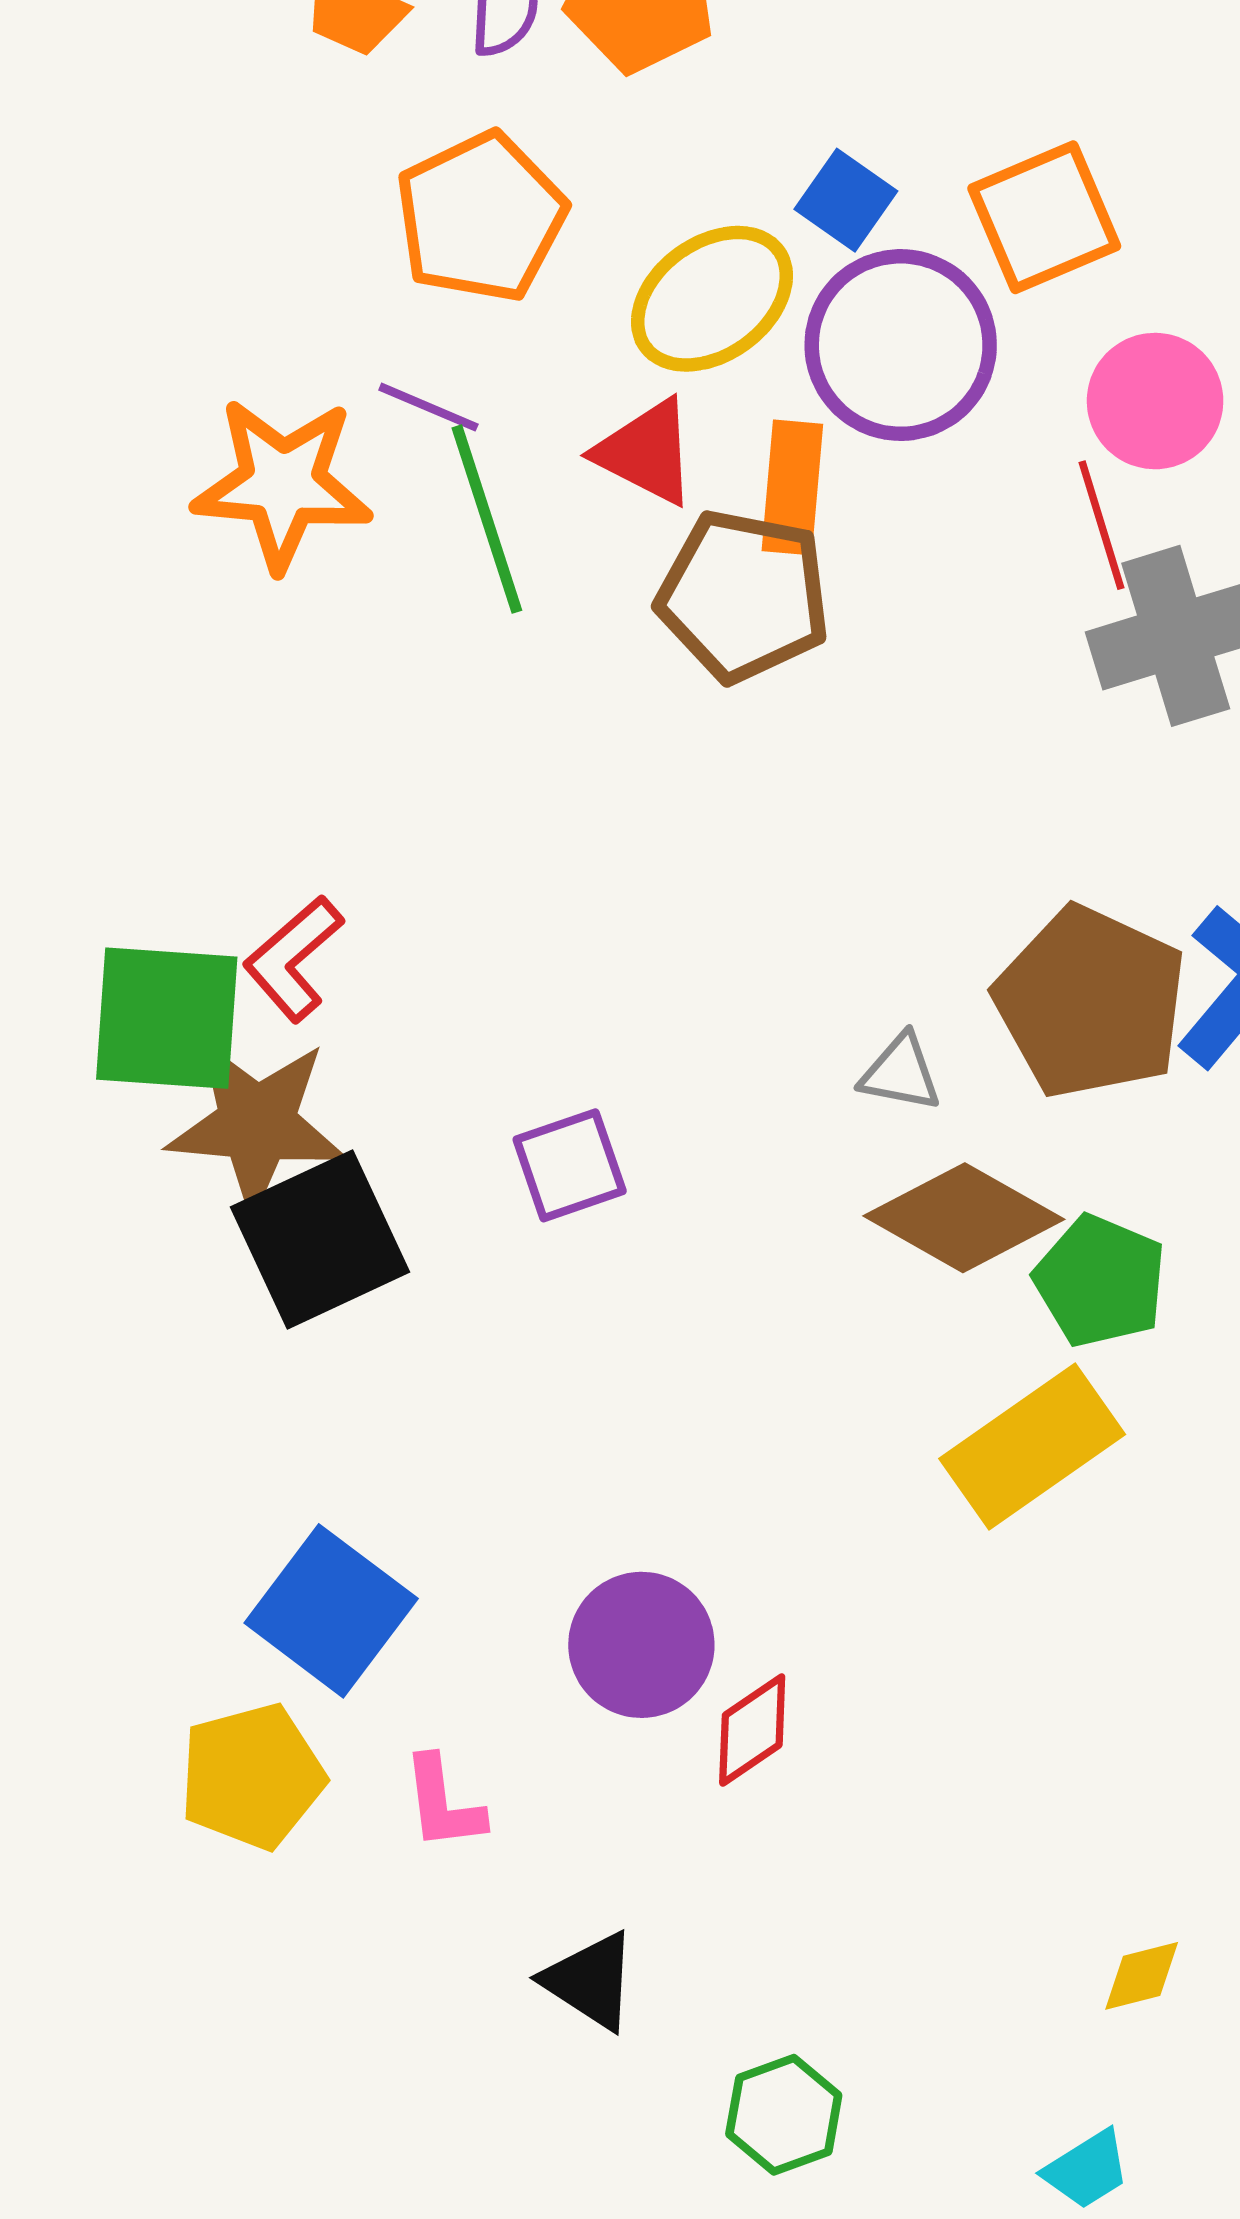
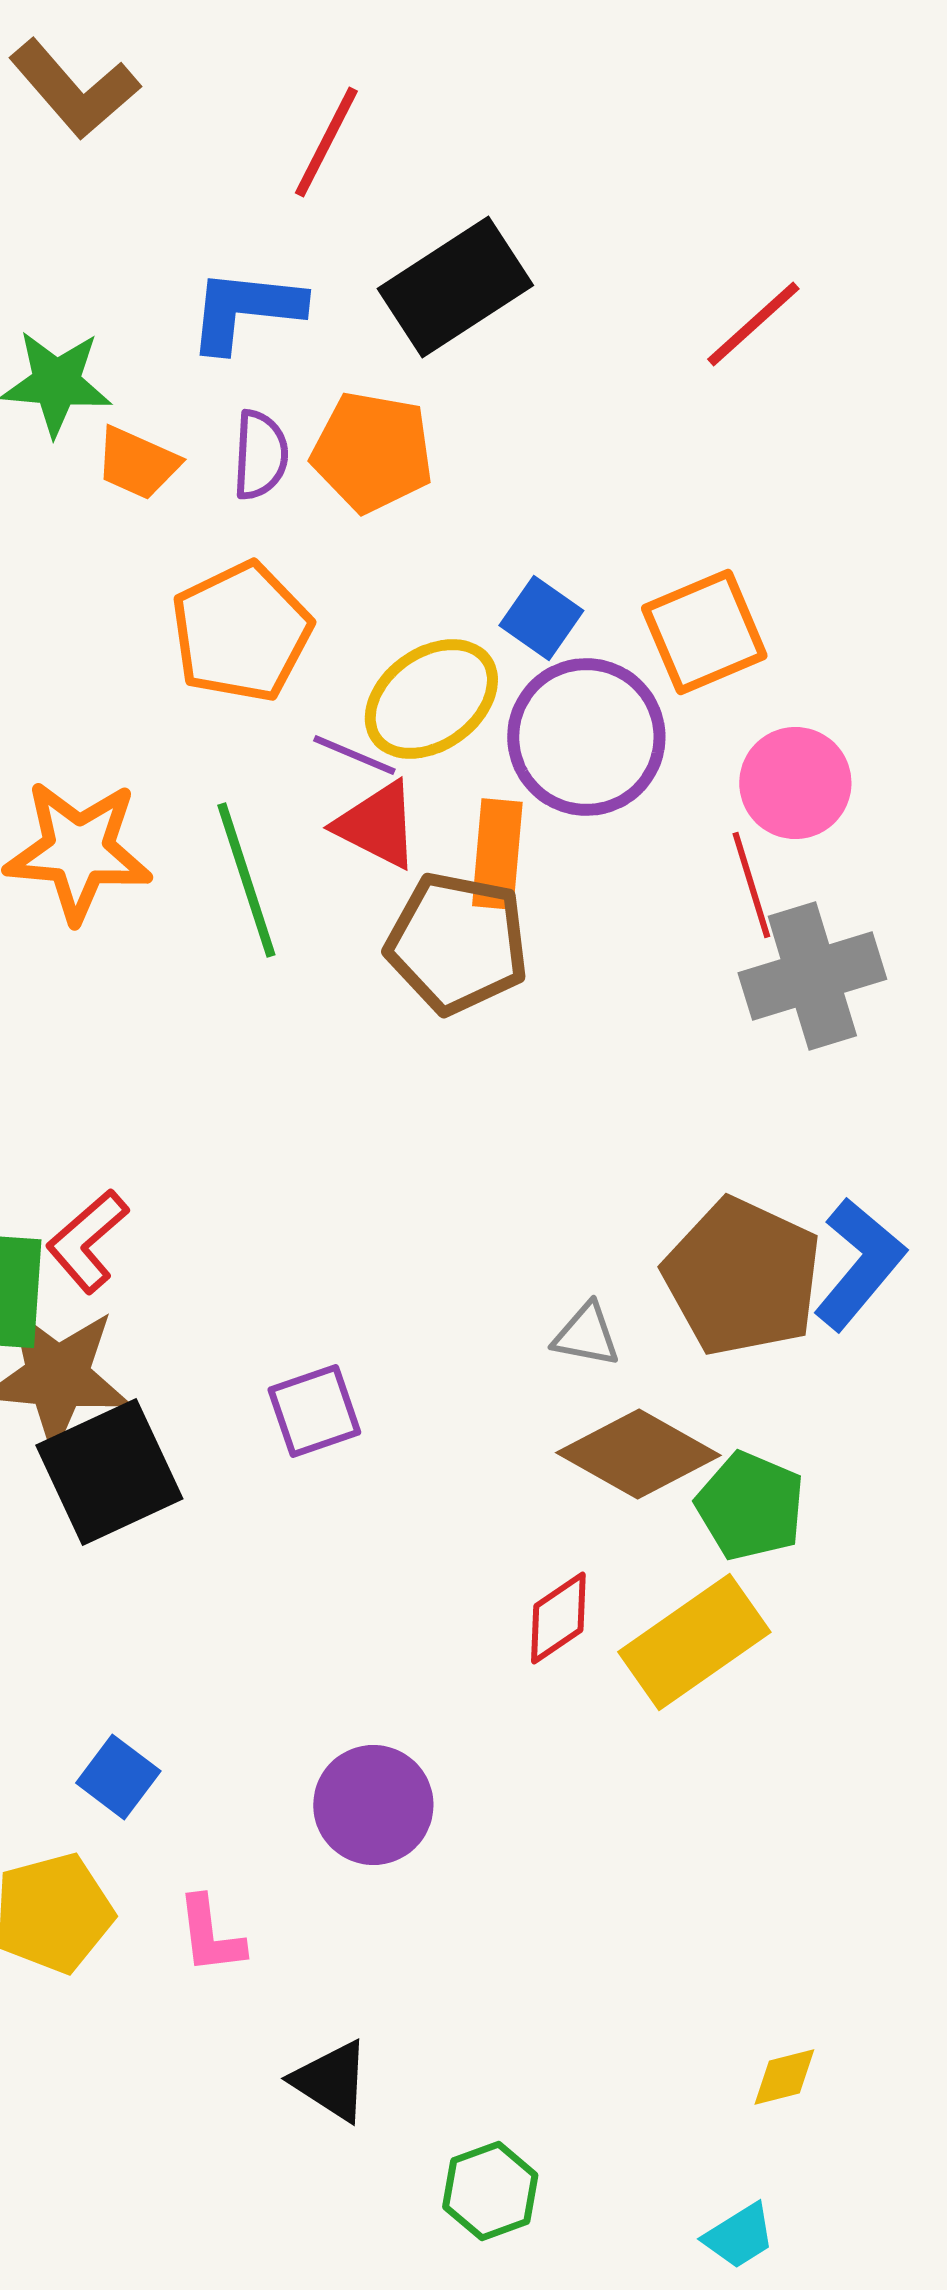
purple line: (428, 407) -> (354, 755), moved
blue square: (331, 1611) -> (118, 1777), size x0.6
red diamond: (752, 1730) -> (558, 1618), moved

